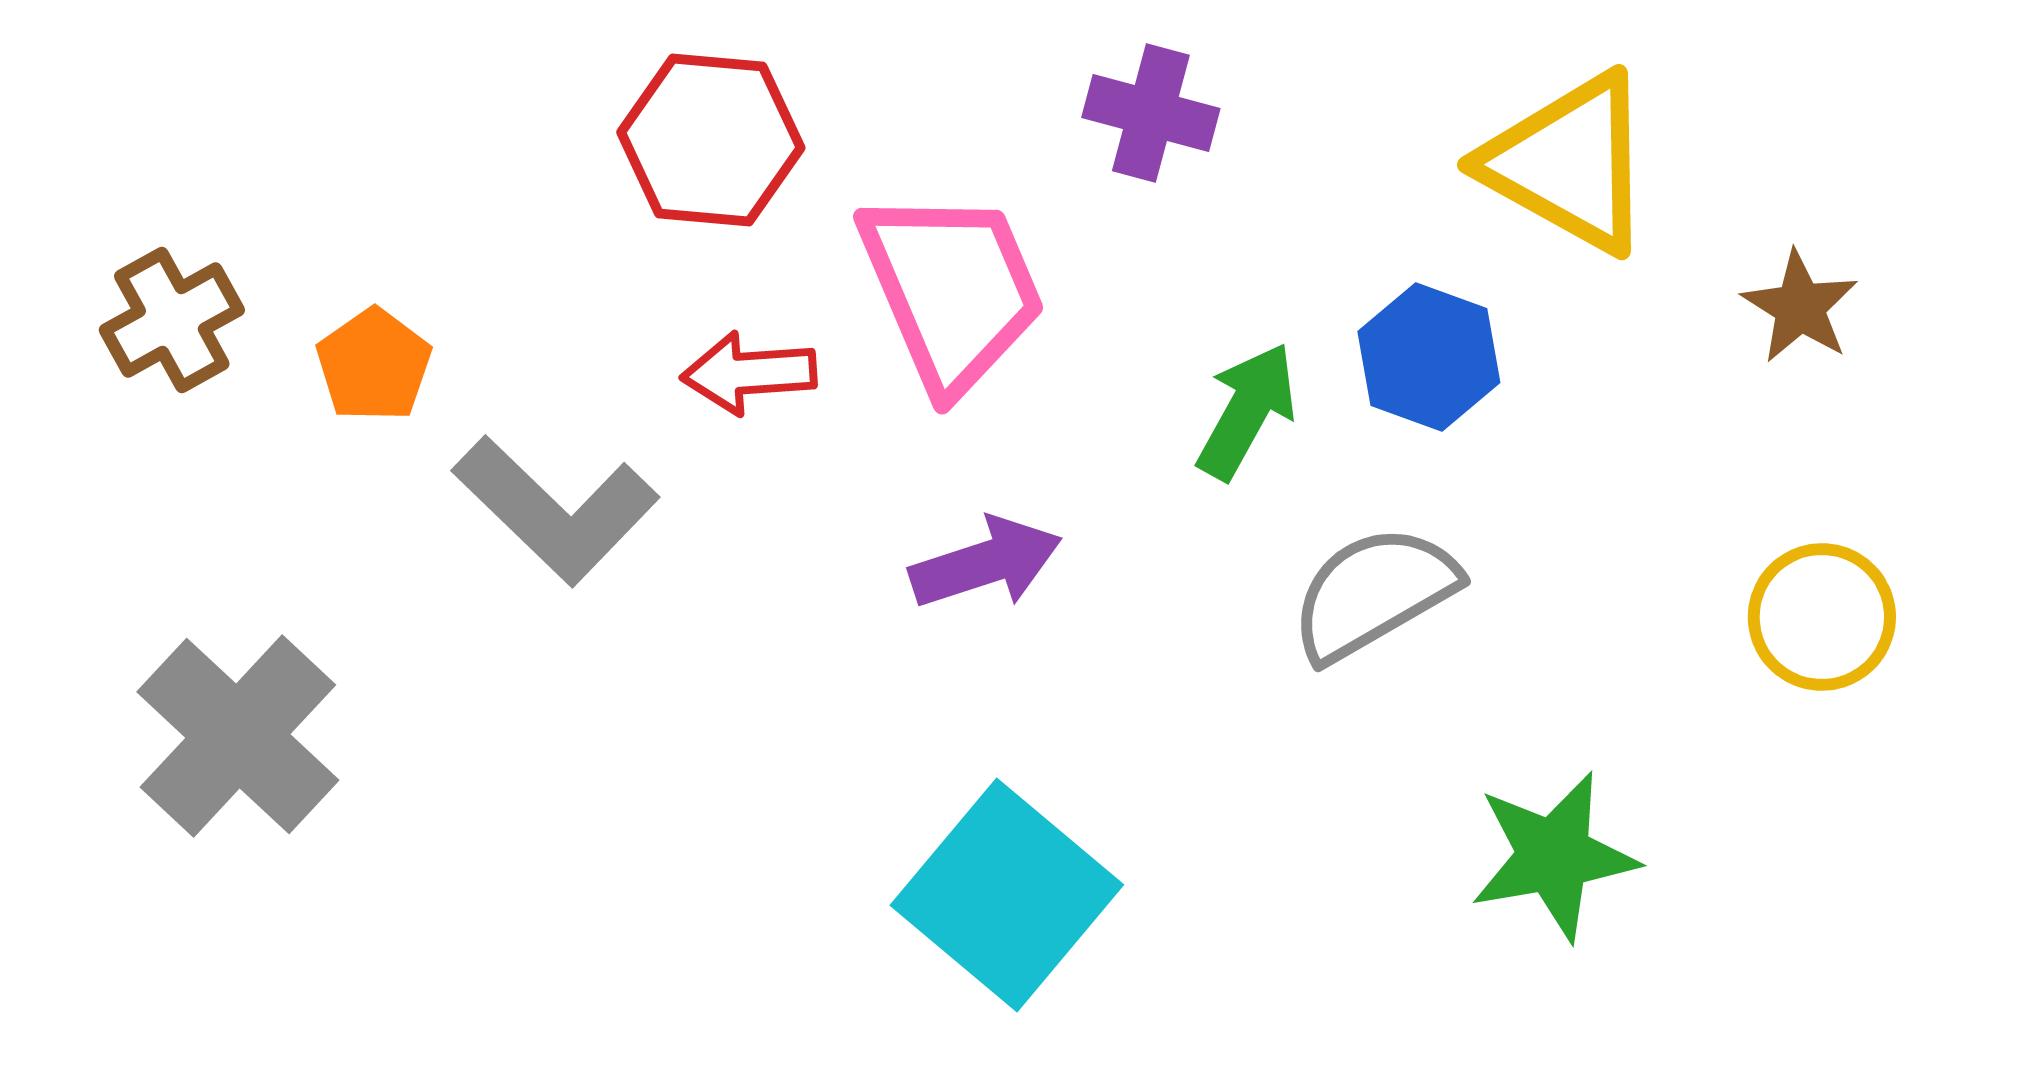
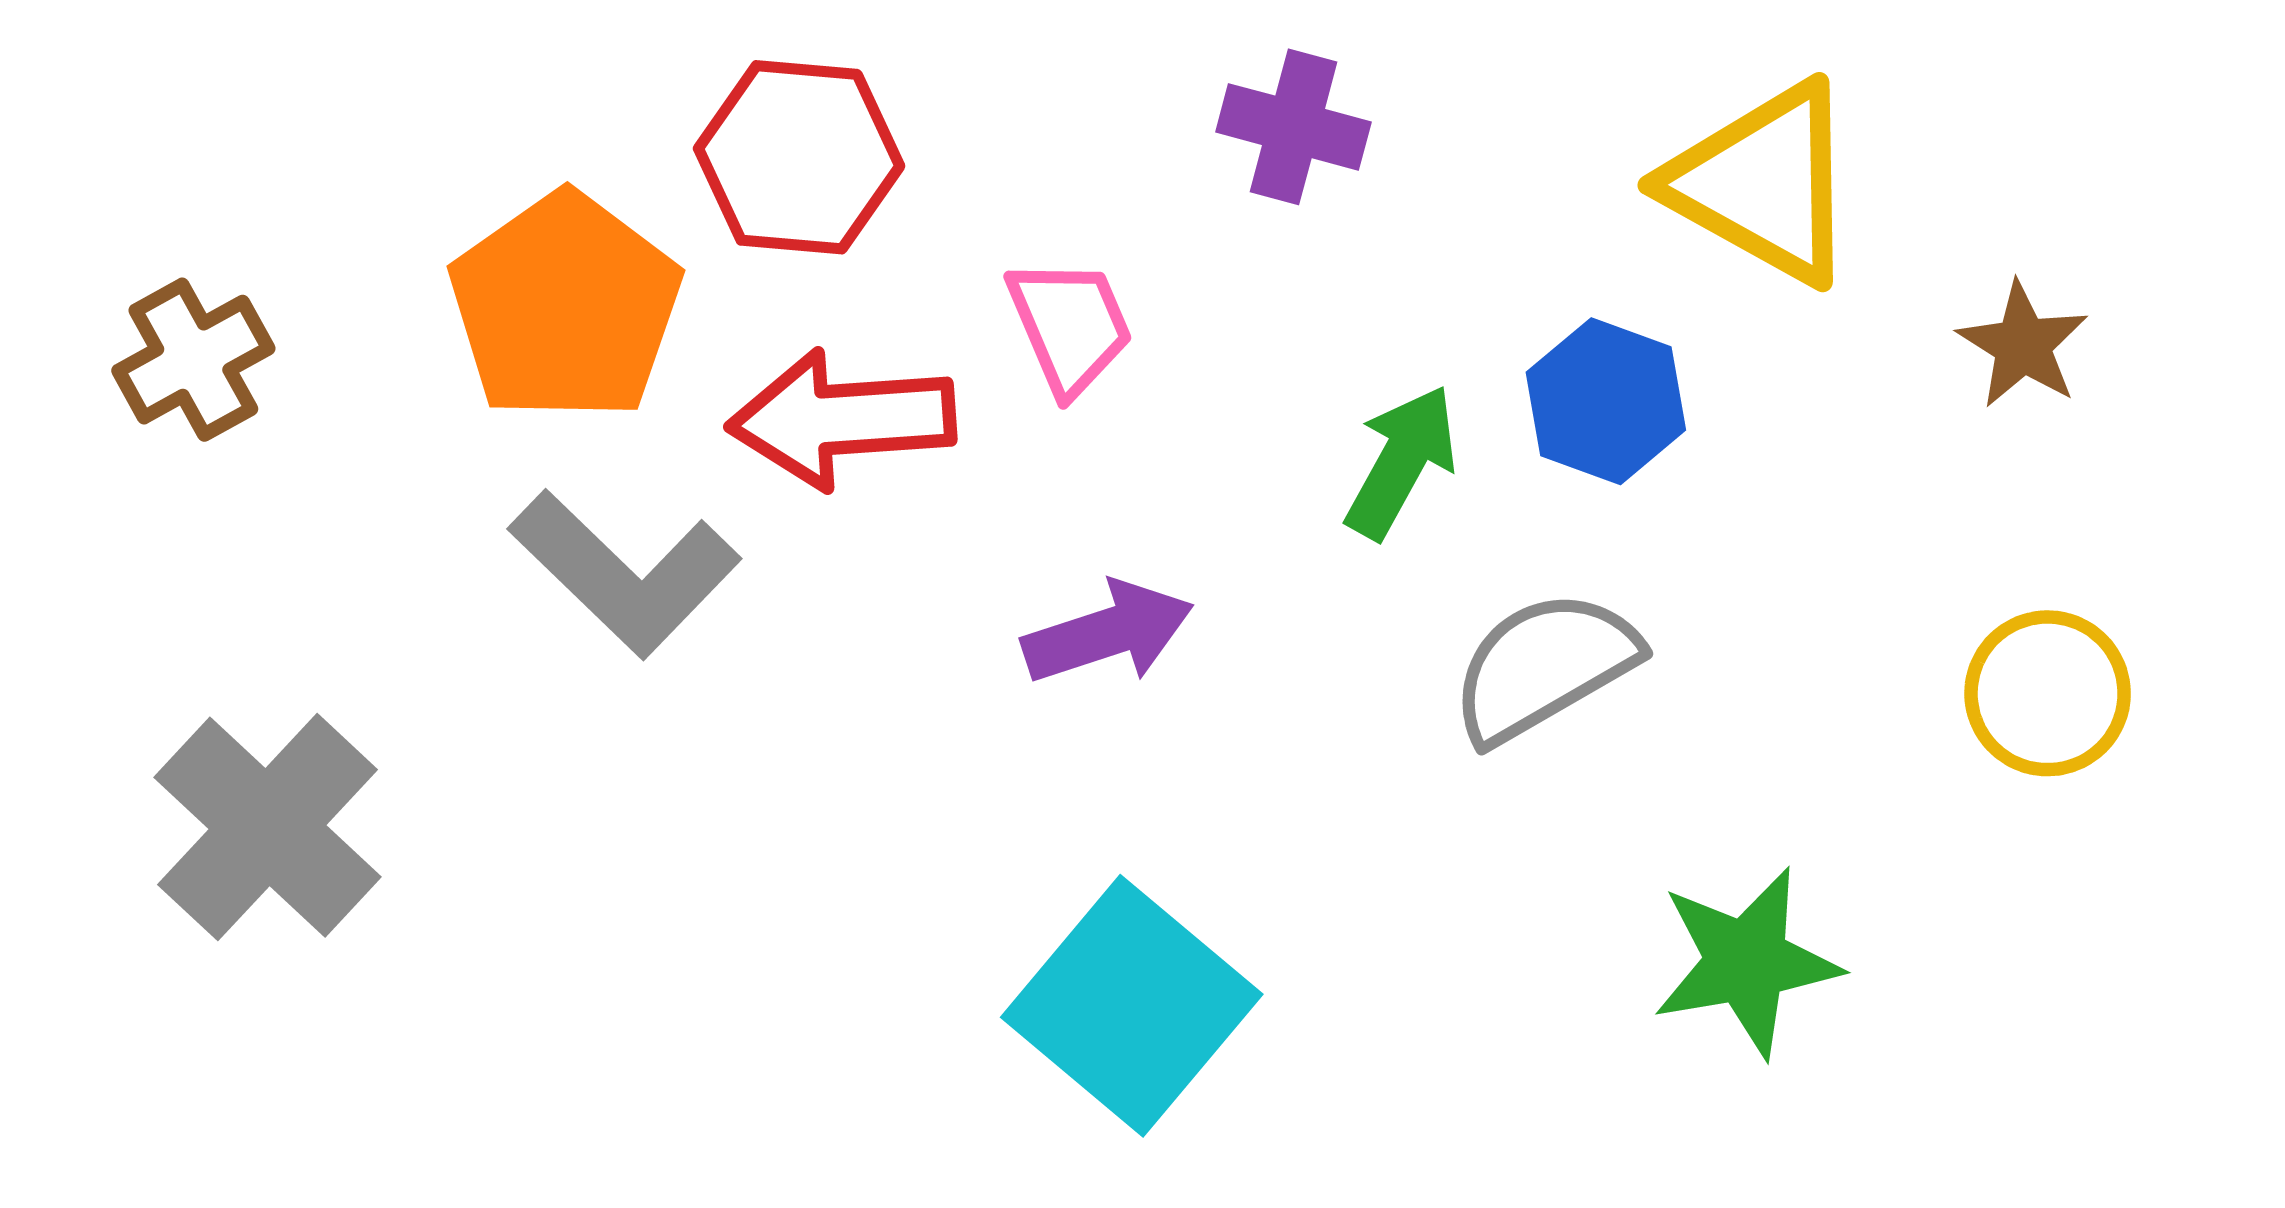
pink trapezoid: (952, 290) -> (1070, 326), size x0.6
orange pentagon: (374, 365) -> (565, 307), moved, size x1.8
red arrow: (749, 373) -> (842, 419), size x1.5

